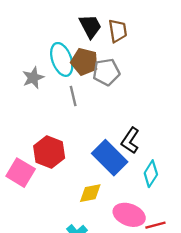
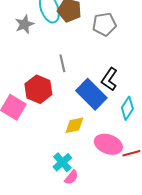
gray pentagon: (106, 72) -> (104, 24), moved
gray line: (73, 96) -> (62, 63), moved

